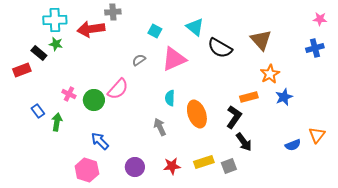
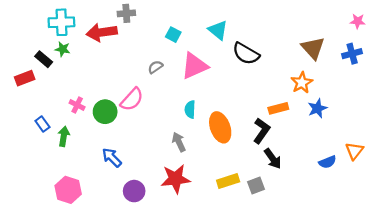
brown triangle: (261, 40) -> (313, 48), moved
red star: (172, 166) -> (175, 179), moved, size x1.5
purple circle: (135, 167) -> (134, 191), moved
pink hexagon: (87, 170) -> (68, 190), moved

